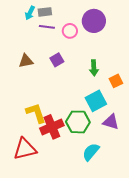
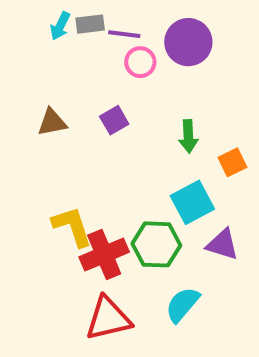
purple line: (47, 27) -> (124, 34), moved
red triangle: (25, 149) -> (108, 319), moved

